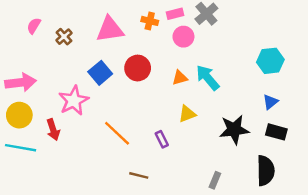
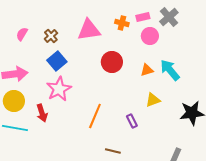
pink semicircle: (34, 26) -> (22, 34), moved
blue square: (100, 73) -> (57, 61), moved
orange line: (117, 133) -> (95, 116), turned 70

